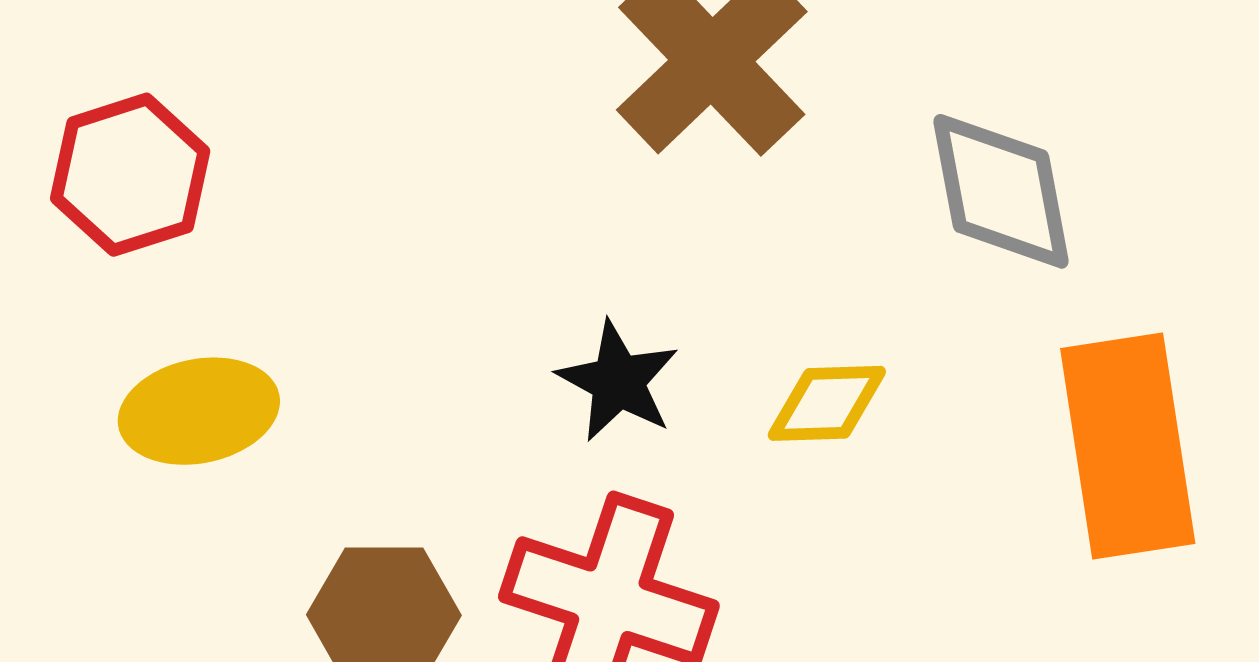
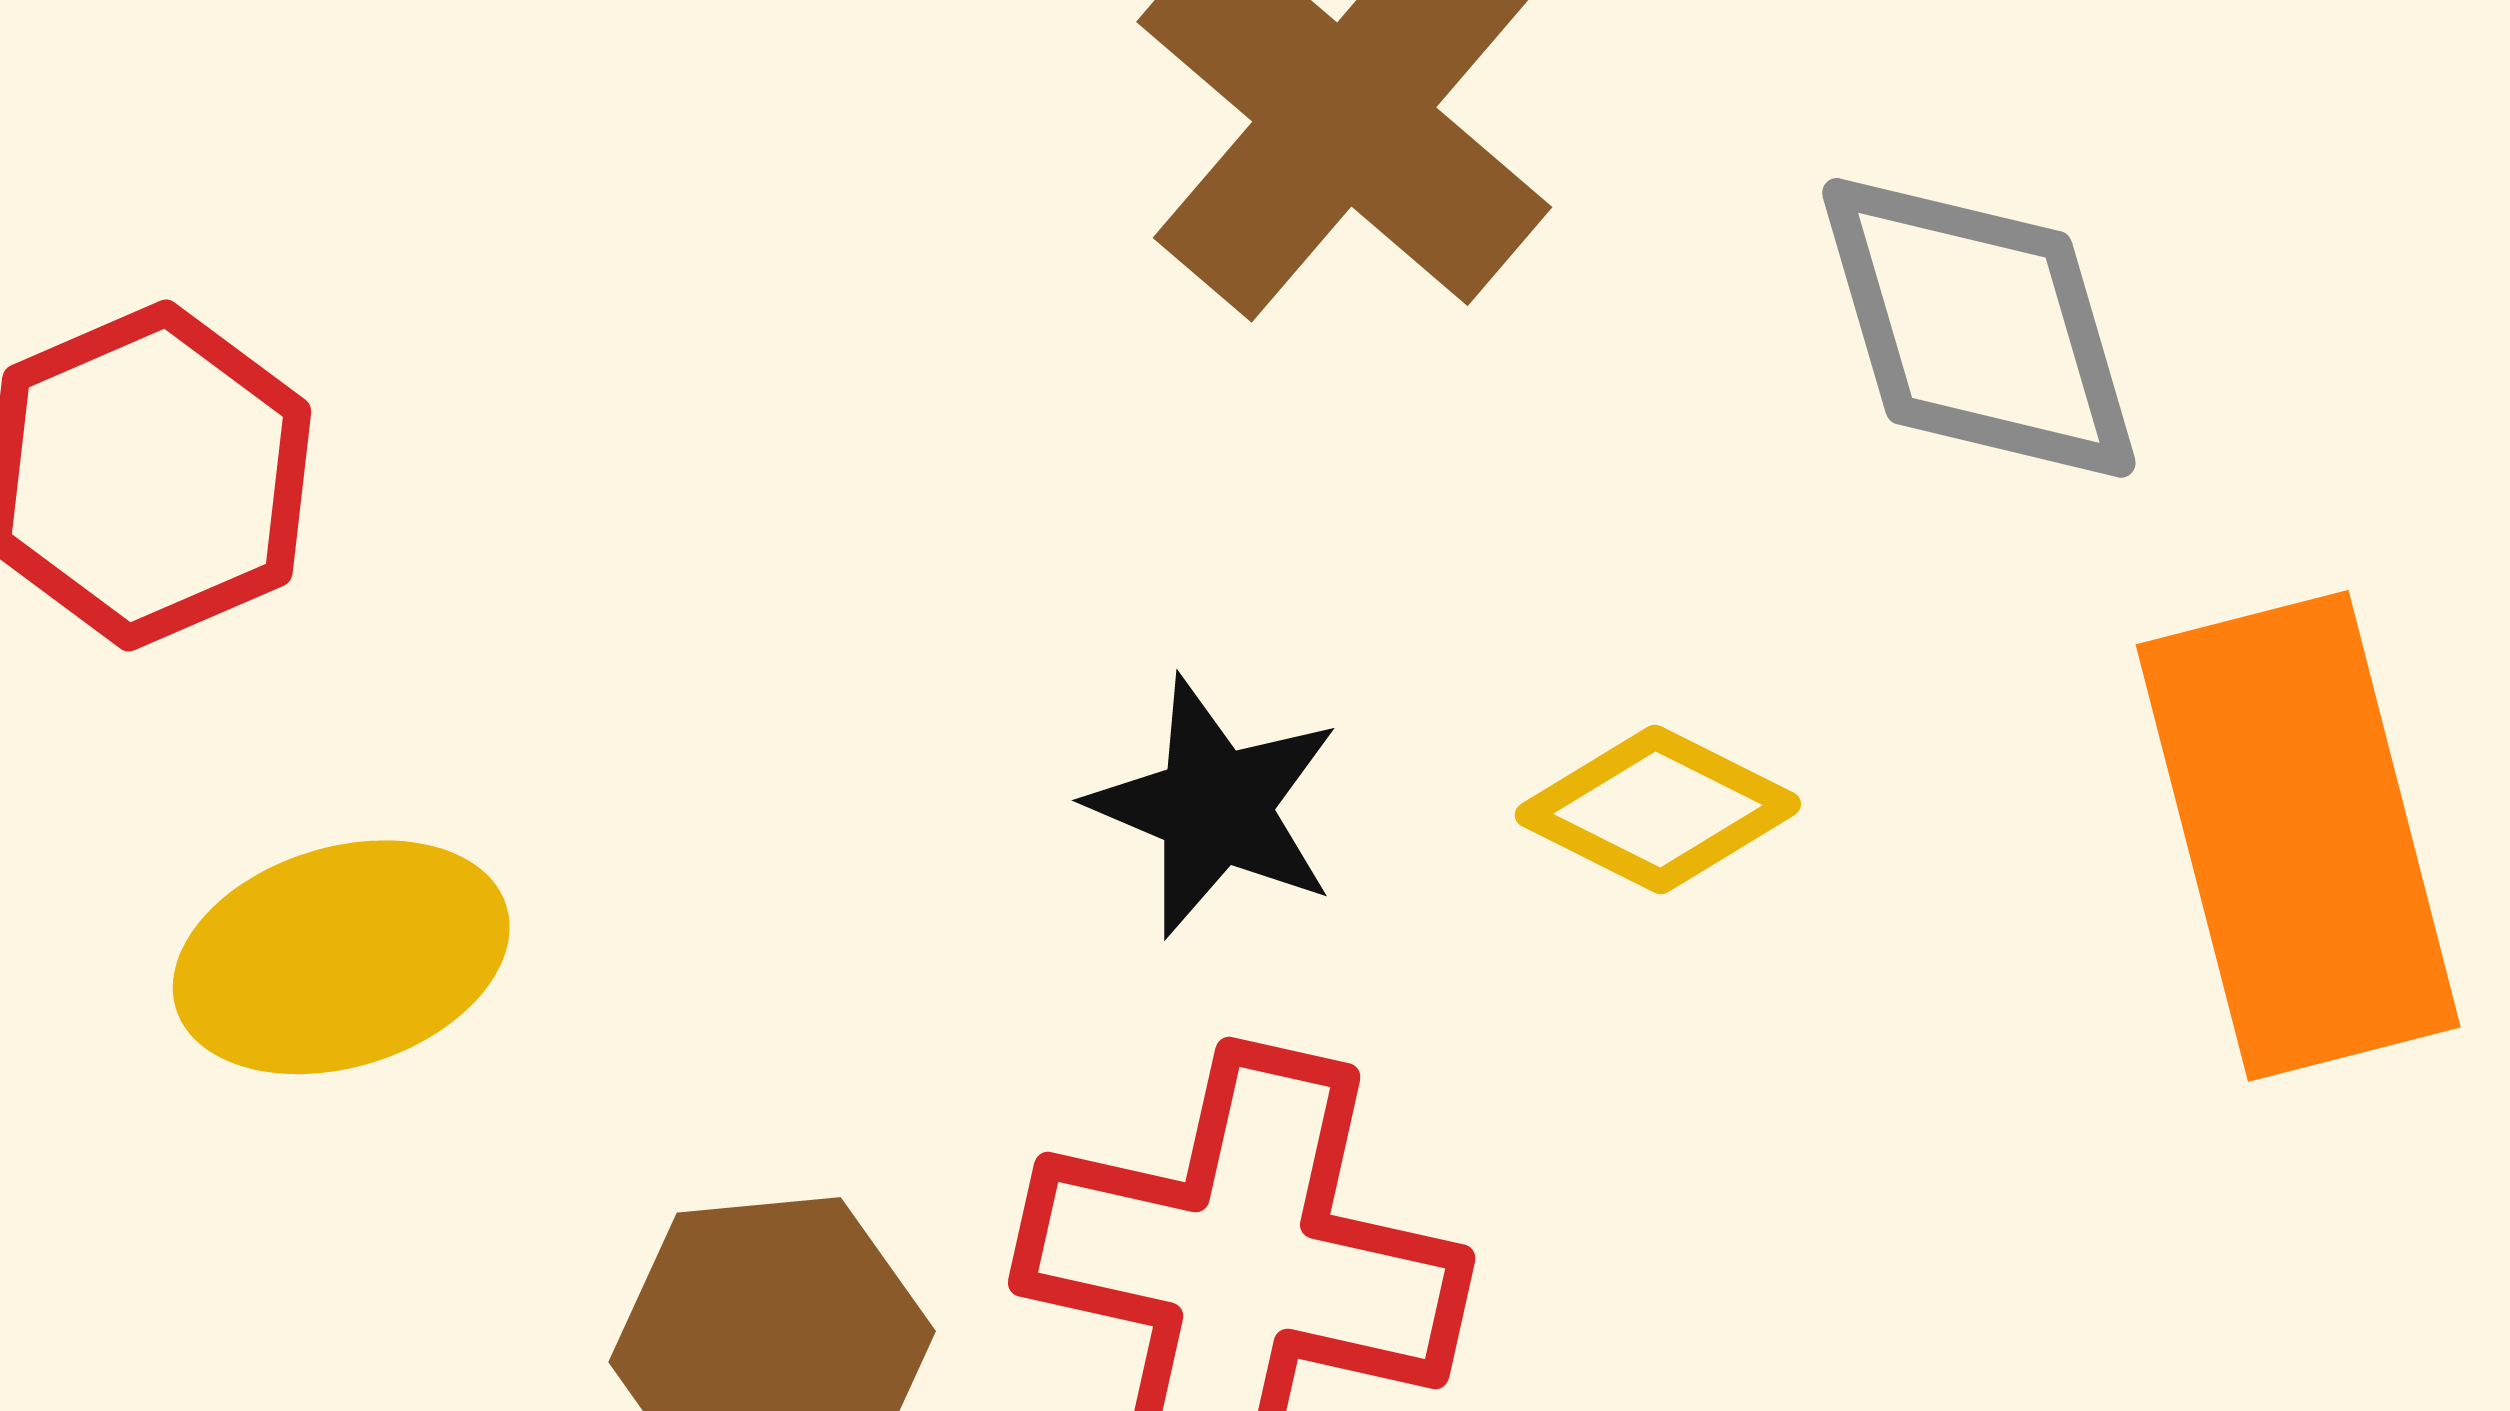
yellow diamond: (827, 403) -> (1658, 810), turned 34

